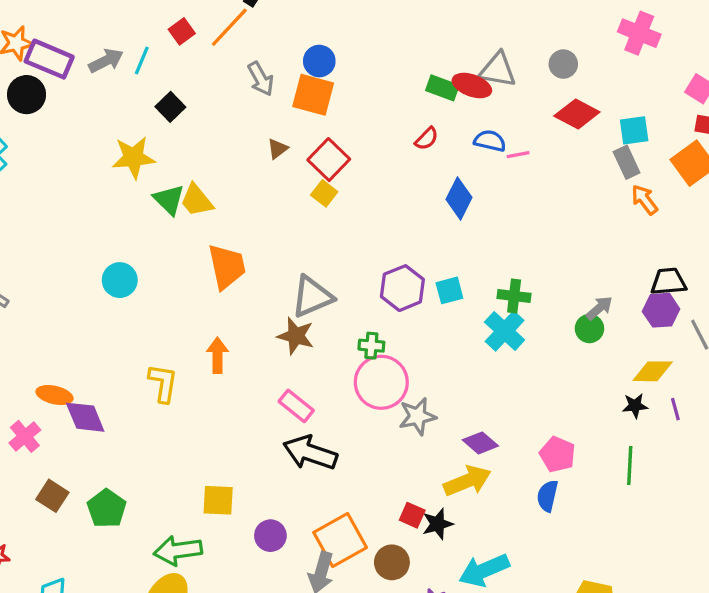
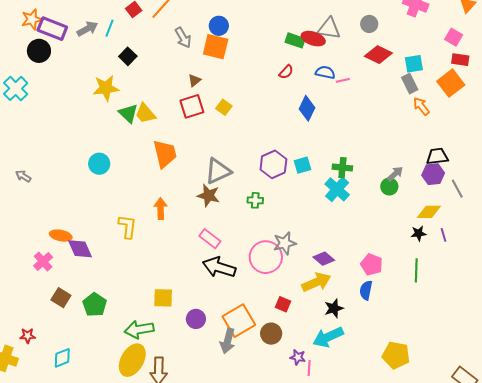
red square: (329, 160) -> (192, 106), moved, turned 30
pink circle: (381, 382) -> (266, 257), moved
black star: (438, 524) -> (334, 308), moved

